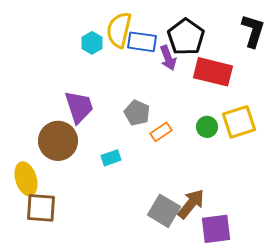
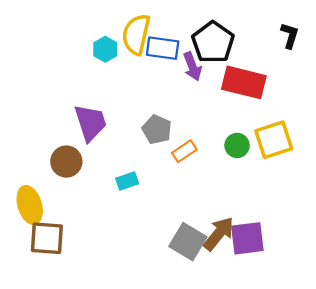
black L-shape: (253, 31) -> (290, 36), size x0.7
brown circle: (58, 141) -> (66, 162), size x0.7
purple square: (216, 229) -> (247, 238), moved

